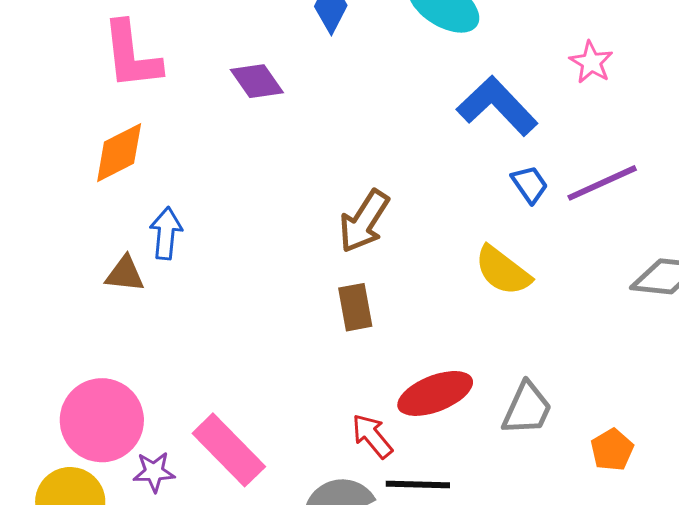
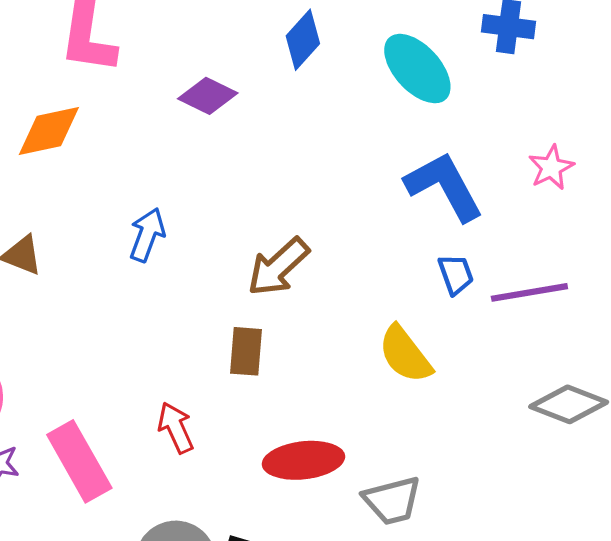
purple diamond: (257, 81) -> (208, 96), turned -44
blue arrow: (166, 233) -> (147, 235), moved
gray trapezoid: (527, 409) -> (392, 501), turned 36
red arrow: (372, 436) -> (176, 428), moved

